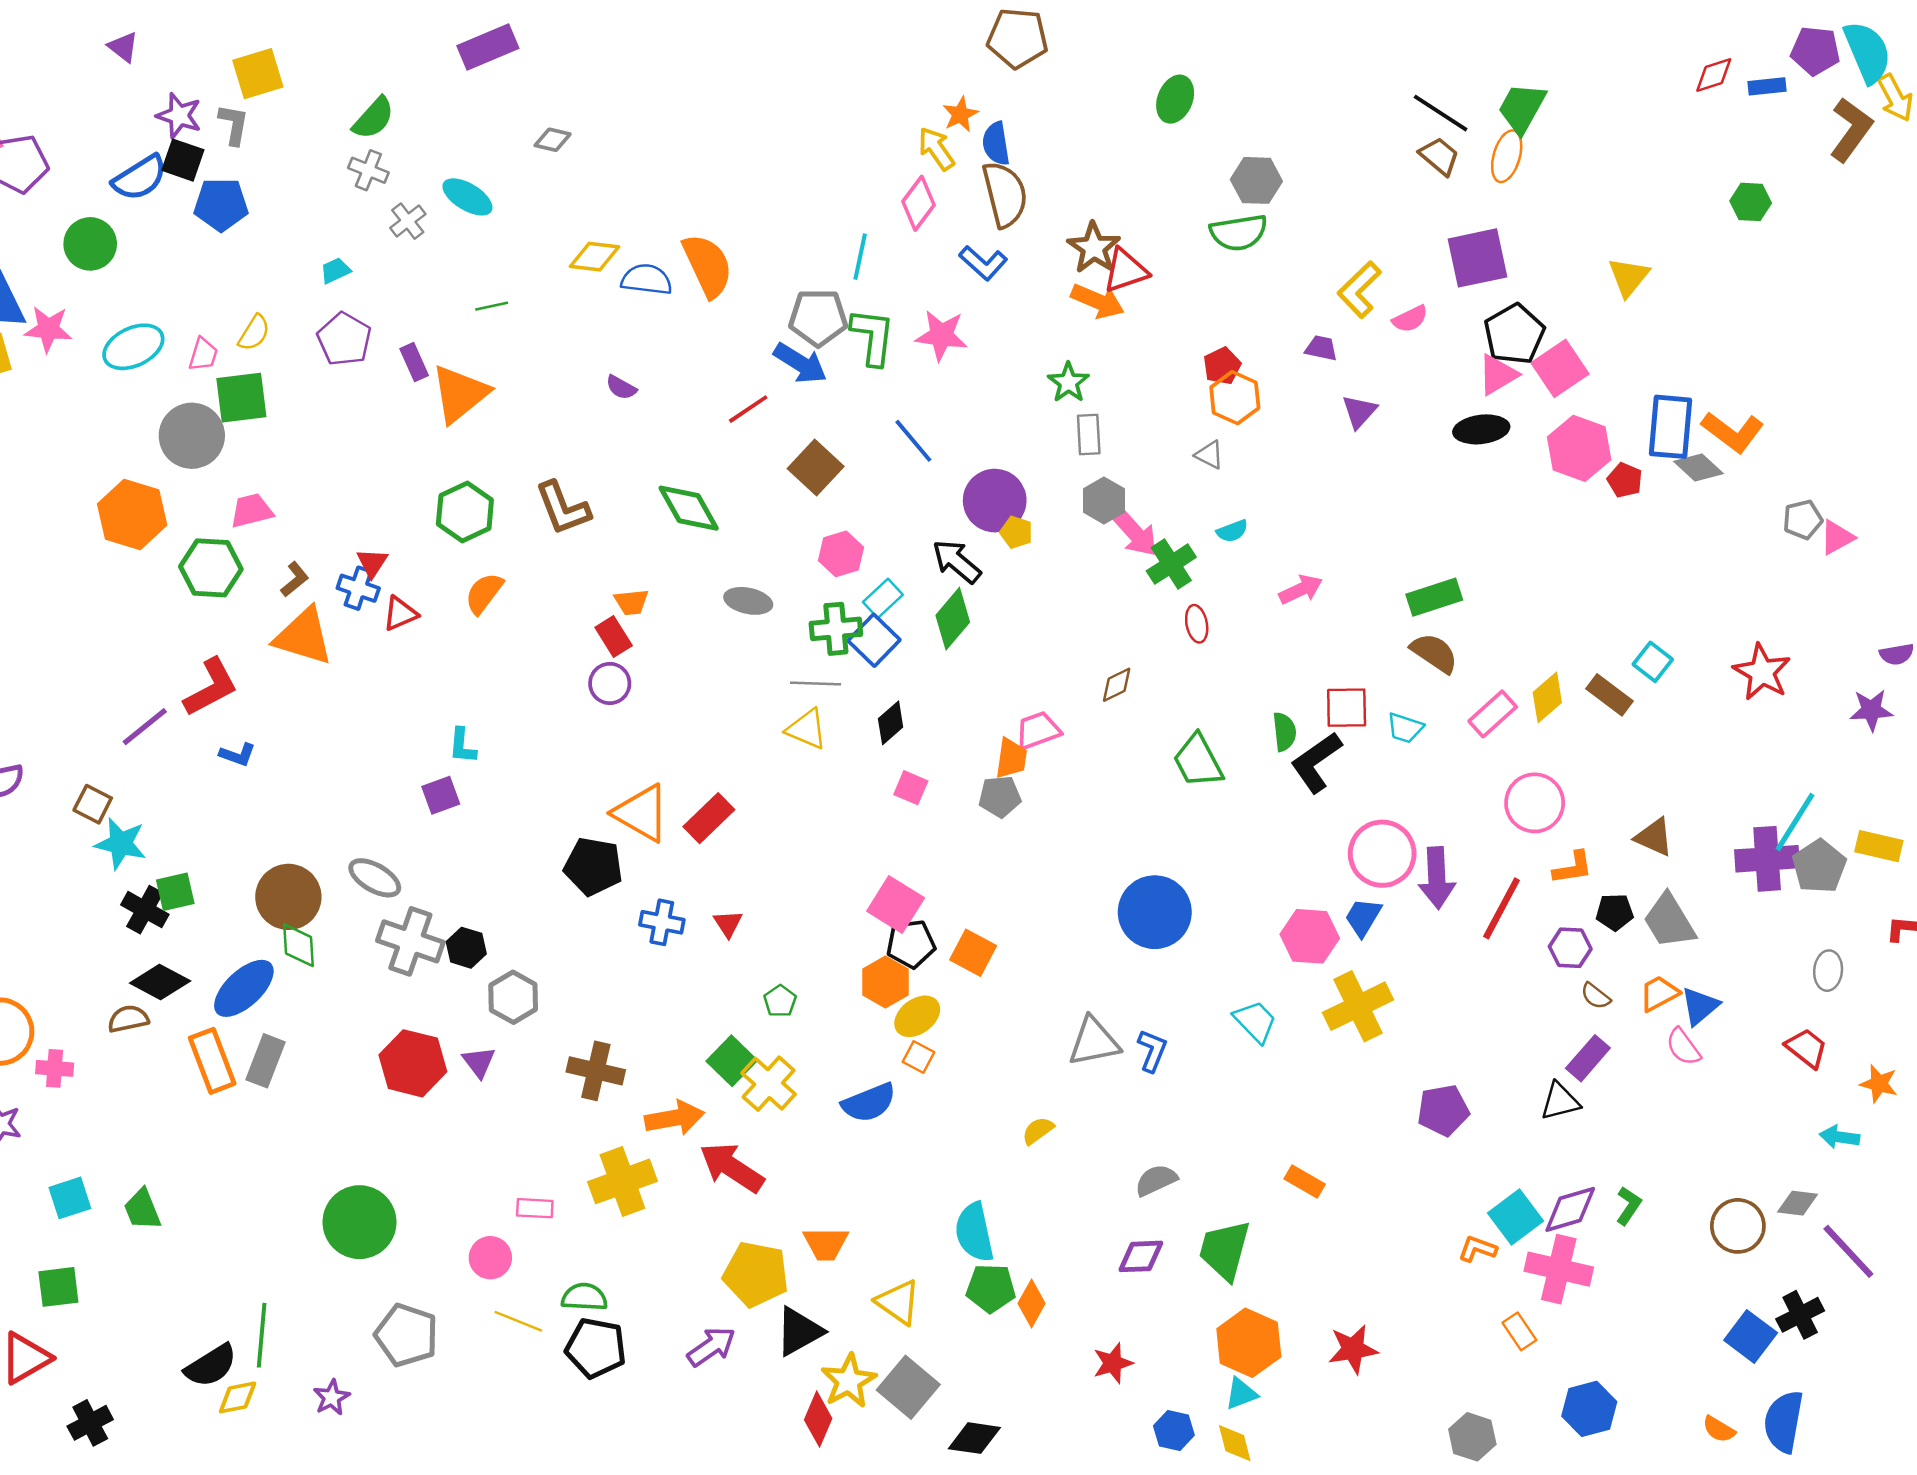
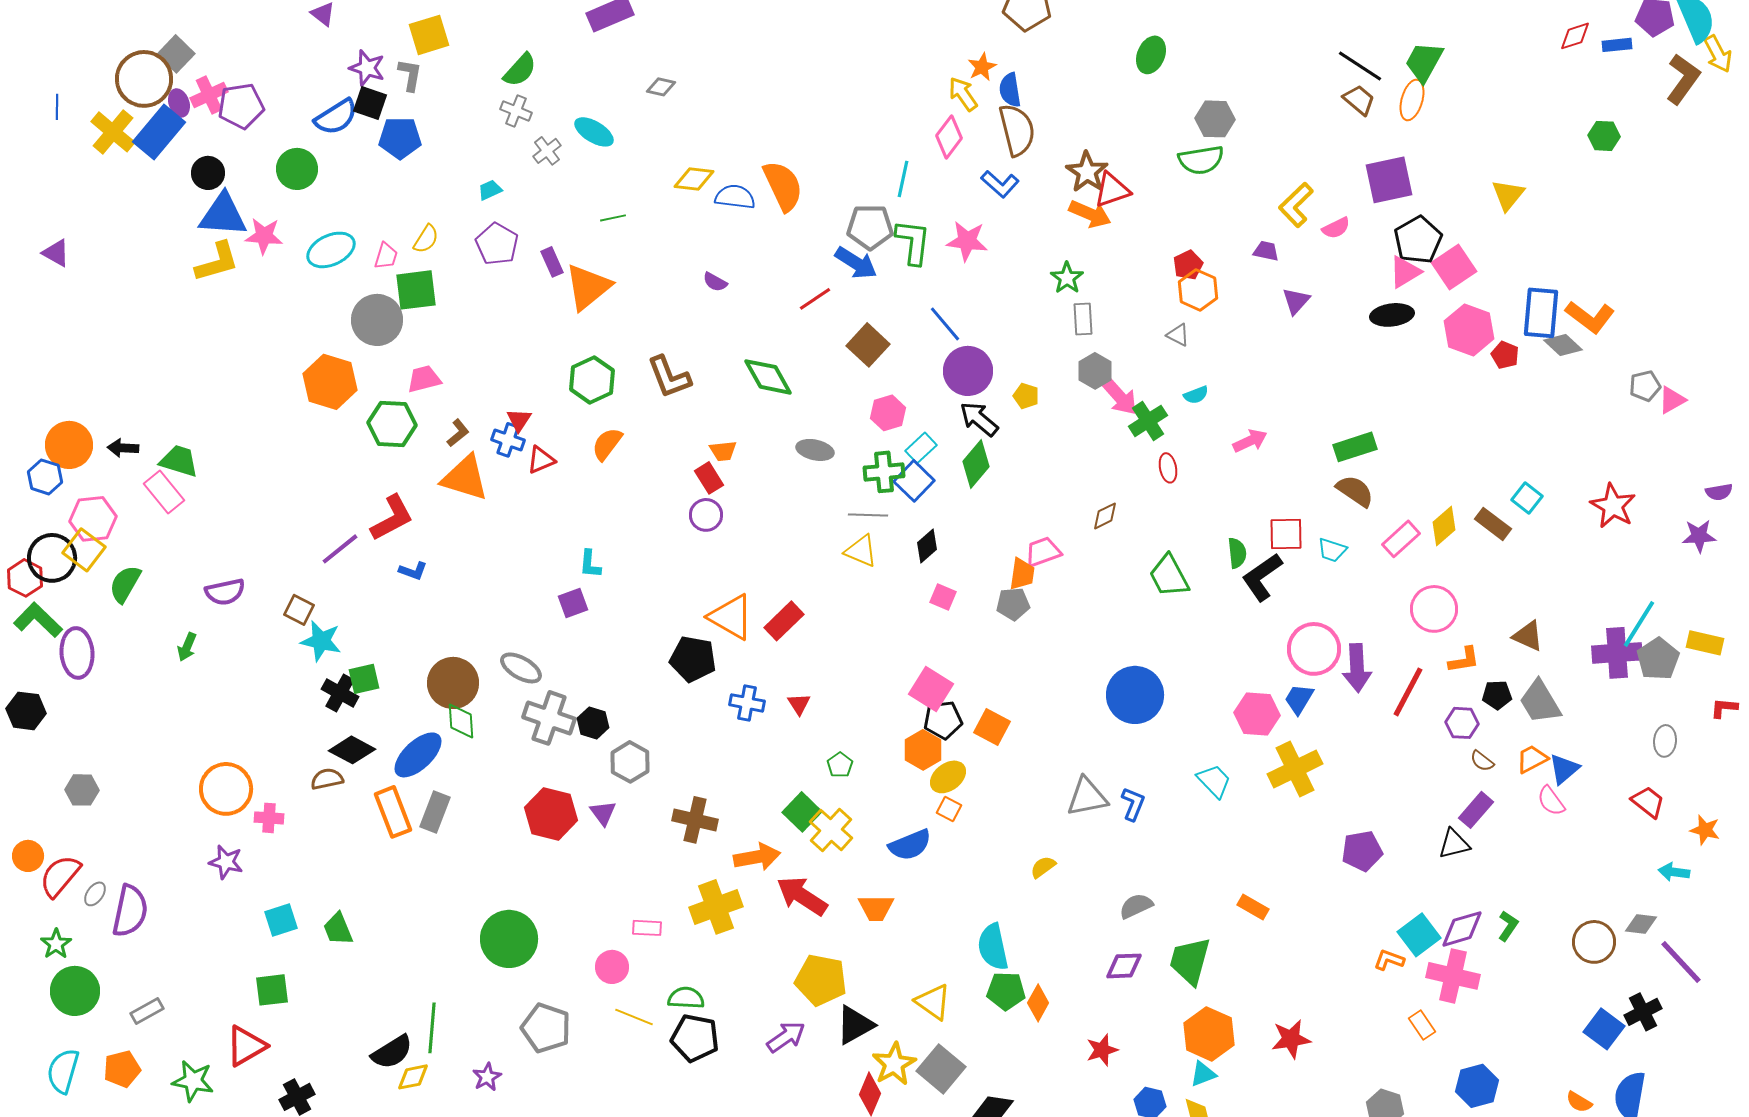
purple circle: (995, 501) -> (968, 371), moved
orange trapezoid: (826, 1244) -> (876, 908), moved

